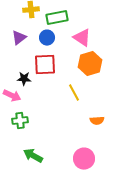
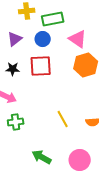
black star: (24, 79) -> (13, 69), moved
yellow line: (74, 93) -> (63, 119), moved
green arrow: (33, 156) -> (42, 157), moved

